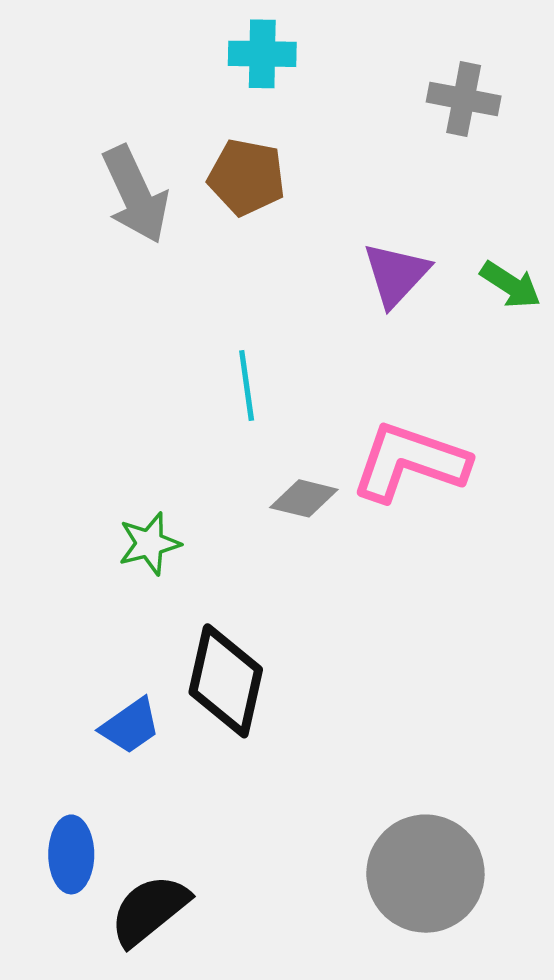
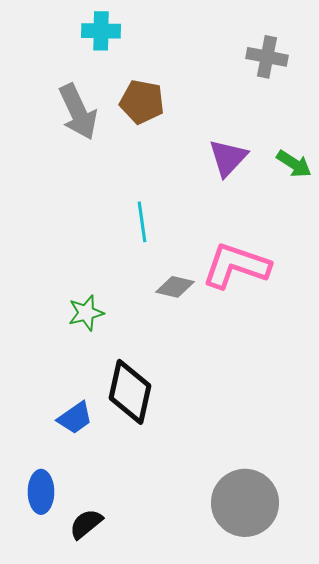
cyan cross: (262, 54) -> (101, 31), moved
black semicircle: (149, 910) -> (86, 524), size x0.7

